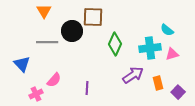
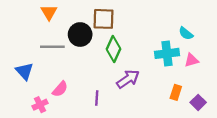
green diamond: (115, 44) -> (114, 49), moved
purple arrow: (133, 75) -> (128, 79), moved
orange rectangle: (158, 83) -> (176, 92), turned 32

